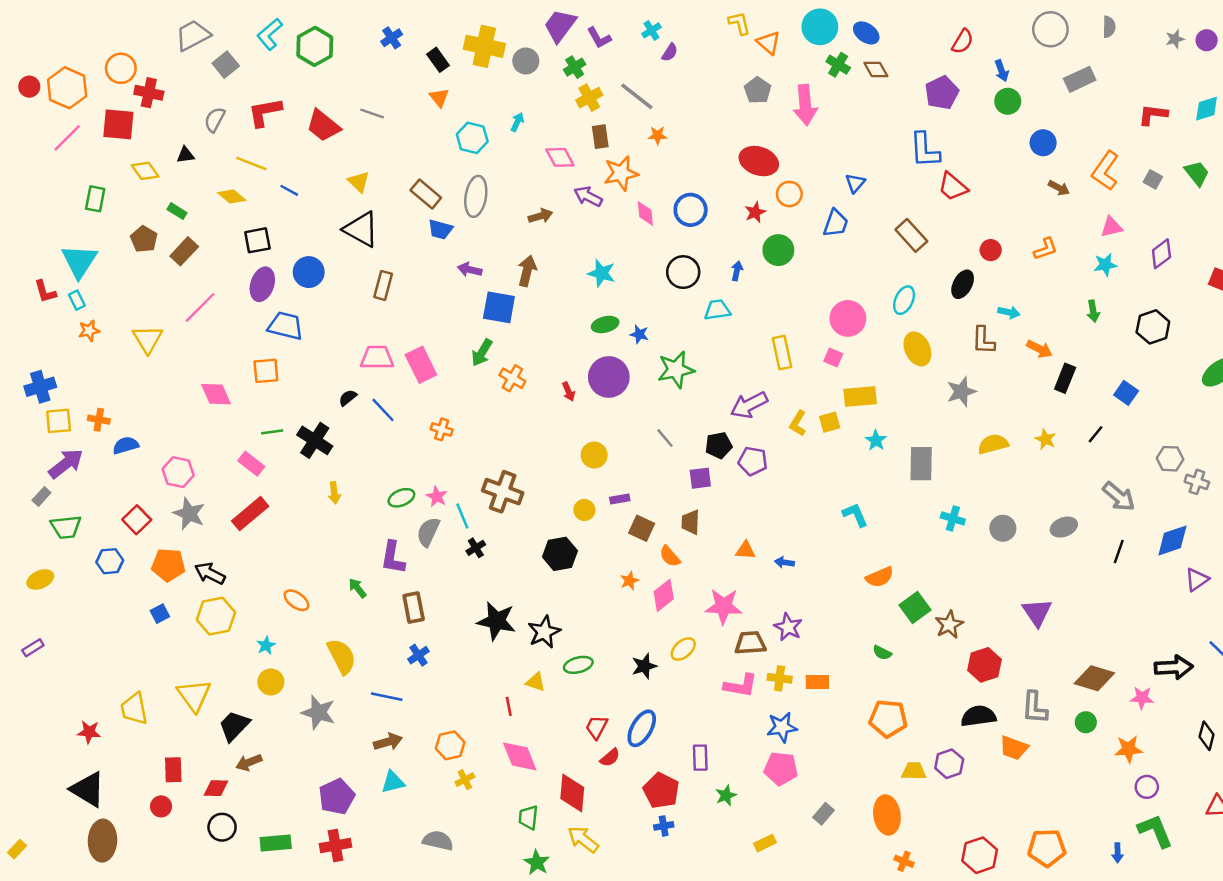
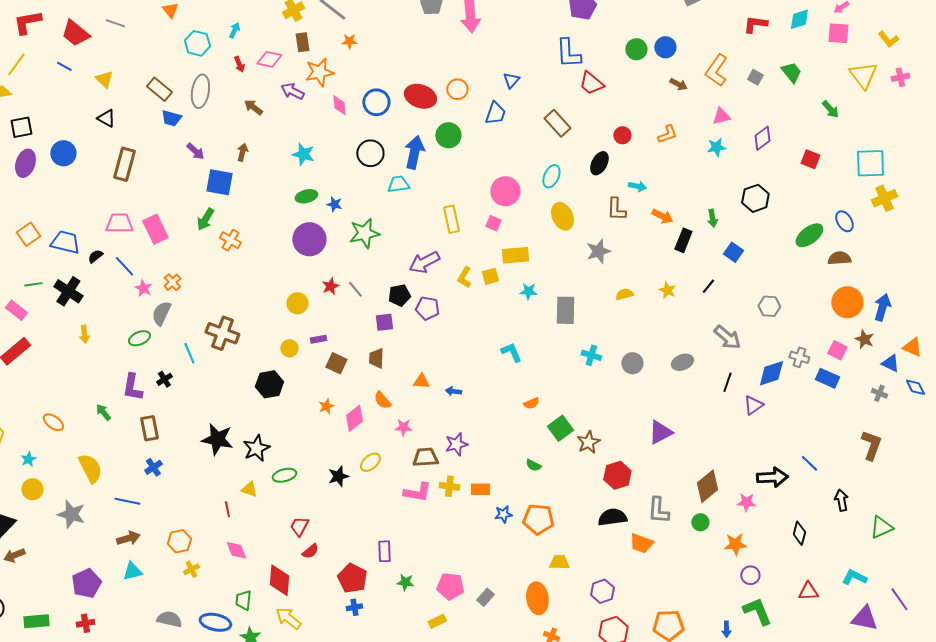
green circle: (1008, 101) -> (636, 49), moved
pink diamond: (560, 157) -> (269, 59), turned -50
red ellipse: (759, 161) -> (420, 96), moved
yellow line: (251, 163) -> (16, 64), turned -75
blue line: (289, 190) -> (64, 66), moved
red star: (755, 212) -> (330, 286), moved
brown arrow: (540, 216) -> (253, 107), turned -126
black triangle: (361, 229) -> (106, 118), size x0.6
purple arrow: (470, 270) -> (195, 151), turned -150
brown arrow: (527, 271) -> (242, 152), size x0.7
blue arrow: (737, 271) -> (414, 152), size x2.0
brown rectangle: (383, 285) -> (124, 164), size x1.4
green arrow: (1093, 311) -> (712, 218), moved
blue trapezoid: (285, 326) -> (65, 242), moved
orange square: (266, 371) -> (28, 234), turned -30
red arrow: (569, 392) -> (239, 64), moved
orange cross: (442, 429) -> (172, 282), turned 30
cyan star: (876, 440) -> (528, 291), turned -30
yellow semicircle: (993, 444) -> (624, 294), size x0.7
gray cross: (1197, 482) -> (799, 357), moved
pink star: (437, 497) -> (143, 288), moved
gray semicircle: (428, 532) -> (161, 313), moved
black cross: (476, 548) -> (164, 379), moved
orange semicircle: (670, 556) -> (382, 400), moved
orange semicircle: (880, 577) -> (531, 403), size x0.7
purple triangle: (1197, 579) -> (753, 405), moved
pink star: (723, 606) -> (403, 427), size x0.6
purple triangle: (1037, 612) -> (660, 432), turned 36
purple star: (788, 627) -> (456, 444), turned 30
brown diamond: (1094, 678) -> (707, 486), turned -56
blue star: (782, 727) -> (503, 514), moved, size x0.7
blue ellipse: (642, 728) -> (215, 622), moved, turned 72
pink diamond: (520, 756) -> (236, 550), size x0.7
purple hexagon: (949, 764) -> (602, 591), moved
pink pentagon: (781, 769) -> (450, 586), moved
green star: (726, 795) -> (405, 582), turned 30
red cross: (335, 845) -> (85, 623), size x0.7

